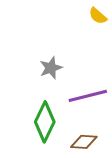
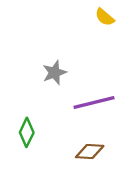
green diamond: (45, 122) -> (27, 132), moved, size x0.7

